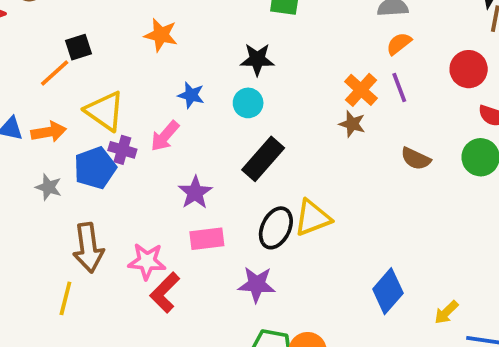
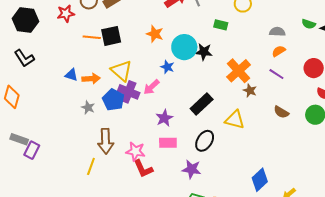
black square: (78, 47) -> (111, 36), size x1.5
orange line: (55, 73) -> (92, 37), moved, turned 42
purple line: (399, 88) -> (276, 74), turned -42
orange cross: (361, 90) -> (239, 71), moved, size x1.4
cyan circle: (248, 103) -> (184, 47), moved, size x1.6
purple cross: (122, 150) -> (129, 92), size x1.5
blue pentagon: (95, 168) -> (113, 100), turned -30
yellow triangle: (312, 218) -> (235, 120), moved, turned 30
red L-shape: (165, 292) -> (143, 169), turned -75

